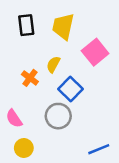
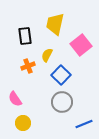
black rectangle: (26, 25) -> (25, 36), moved
orange cross: (30, 78) -> (28, 66), turned 32
gray circle: (58, 116) -> (62, 102), moved

